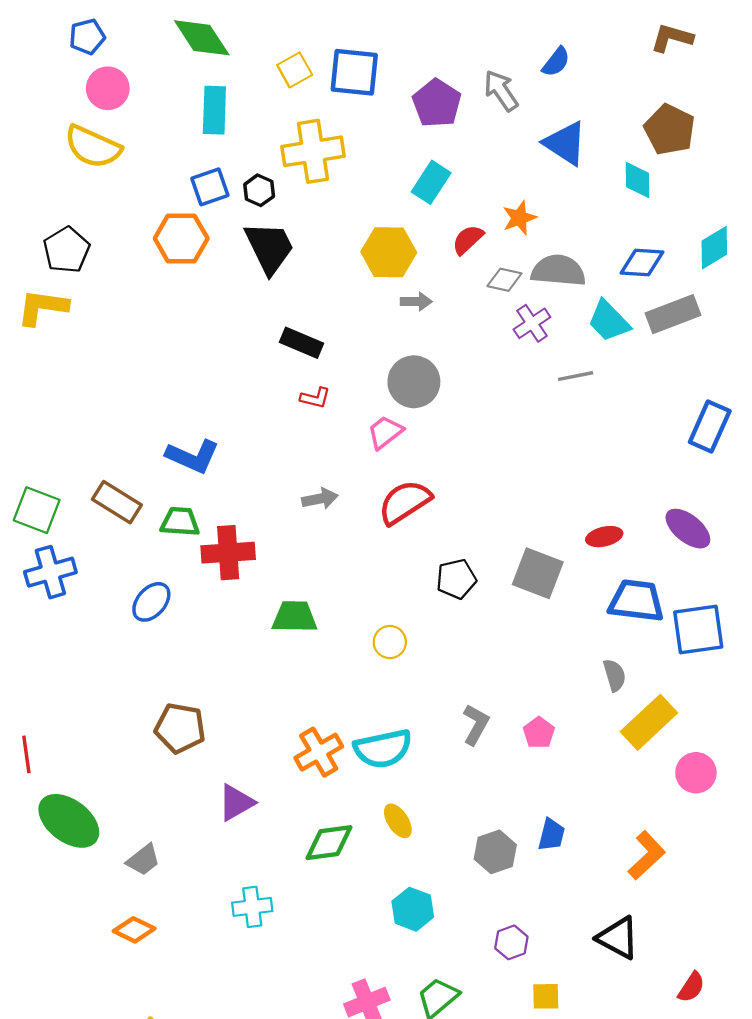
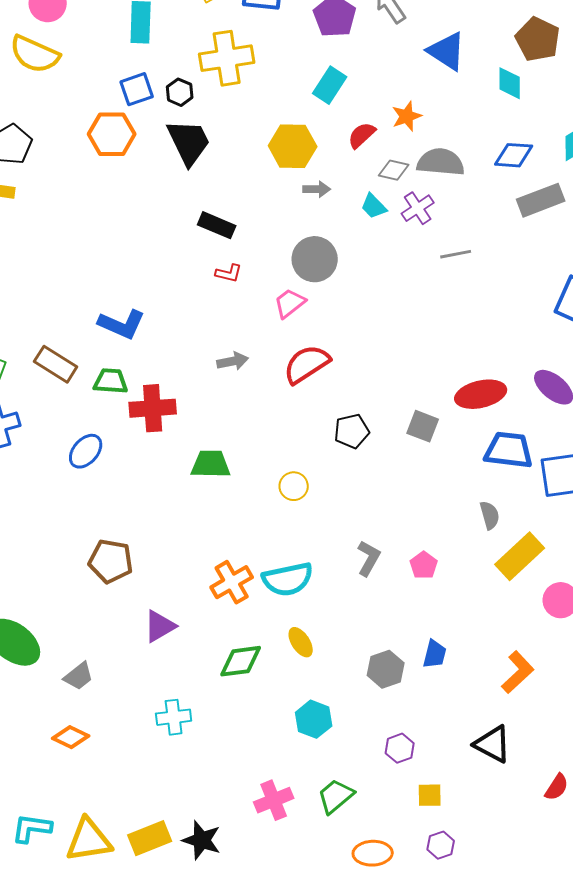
cyan trapezoid: (609, 321) -> (374, 206), moved, size x0.7
red ellipse: (604, 537) -> (481, 394), size x1.6
gray square: (538, 573) -> (423, 426), size x0.7

